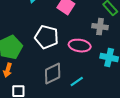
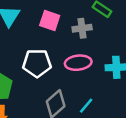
gray cross: (100, 27) -> (82, 28), moved

